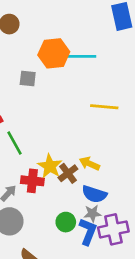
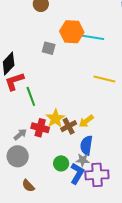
yellow arrow: (89, 164) -> (86, 121), turned -70
blue semicircle: (94, 194) -> (86, 145), turned 72

